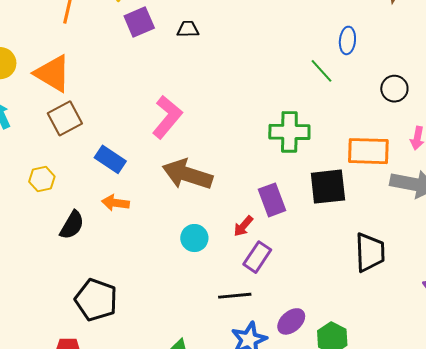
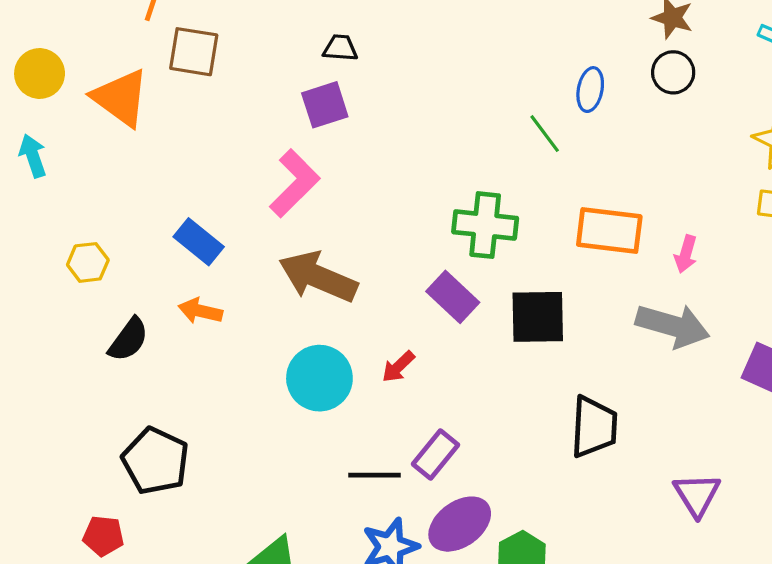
purple square: (139, 22) -> (325, 105), moved
black circle: (394, 89) -> (673, 72), moved
brown square: (65, 118) -> (194, 52), moved, turned 32
orange rectangle: (368, 151) -> (609, 231), moved
purple rectangle: (272, 200) -> (453, 297), moved, turned -32
cyan circle: (194, 238) -> (319, 378), size x1.5
purple rectangle: (257, 257) -> (436, 454), moved
purple ellipse: (291, 321) -> (460, 524), size x1.4

